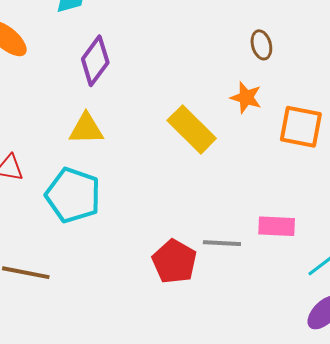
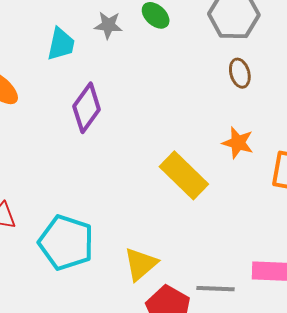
brown ellipse: (261, 45) -> (240, 73), moved
yellow triangle: (86, 129) -> (141, 264), moved, turned -39

